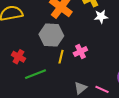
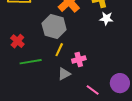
pink cross: (80, 51) -> (79, 59), moved
gray triangle: (80, 88) -> (64, 74), moved

